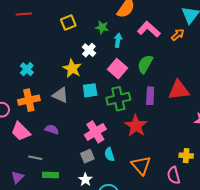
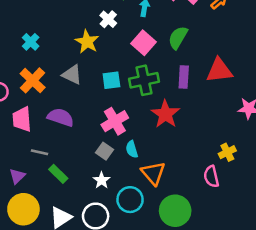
cyan square: (90, 90) -> (111, 80), moved
orange cross: (29, 100) -> (33, 80), turned -35
purple semicircle: (52, 129) -> (61, 117), size x1.5
pink trapezoid: (21, 131) -> (22, 119), turned 40
gray square: (87, 156) -> (104, 151), turned -32
yellow cross: (186, 156) -> (227, 152), turned -32
orange triangle: (141, 165) -> (153, 173), moved
green rectangle: (51, 175) -> (58, 174), turned 42

